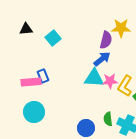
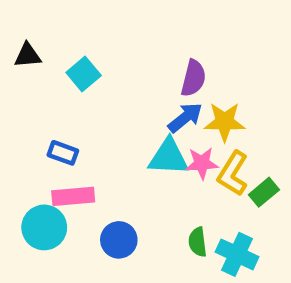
yellow star: (121, 28) -> (225, 122), moved
blue rectangle: (43, 76) -> (63, 153), turned -48
pink rectangle: (31, 82) -> (73, 196), moved
blue circle: (86, 128) -> (119, 240), moved

